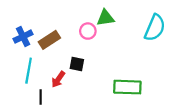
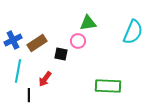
pink circle: (88, 31) -> (78, 41), moved
black square: (77, 64) -> (61, 54), moved

